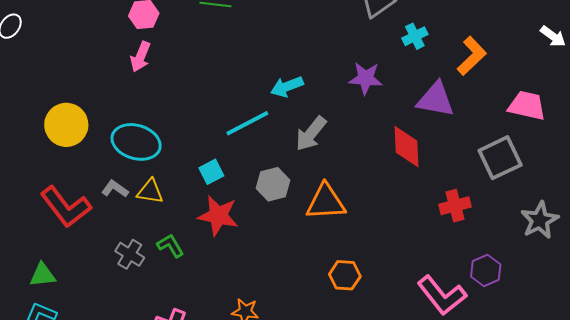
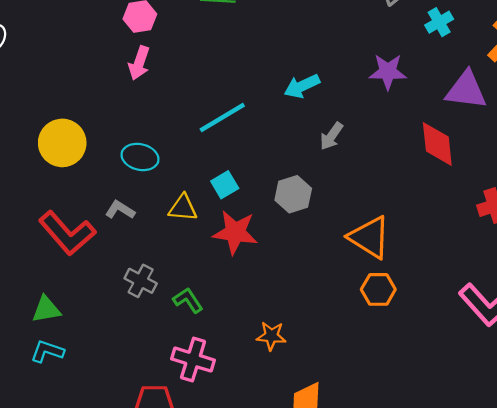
cyan line: (247, 123) -> (222, 118), moved
gray arrow: (311, 134) -> (331, 136), size x0.7
cyan ellipse: (136, 142) -> (140, 157), size x0.7
yellow triangle: (150, 191) -> (183, 208), moved
orange triangle: (326, 202) -> (370, 237), moved, turned 39
green L-shape: (170, 246) -> (188, 300), moved

